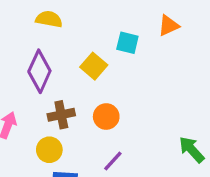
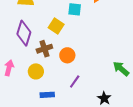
brown cross: (61, 115) -> (44, 49), moved
yellow circle: (49, 150) -> (36, 71), moved

